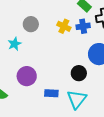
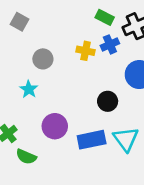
black circle: (79, 73) -> (108, 101), moved
blue rectangle: (51, 93) -> (92, 140), size x1.5

